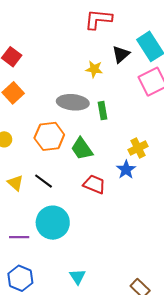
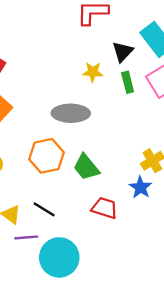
green rectangle: (102, 111) -> (128, 82), moved
purple line: (19, 237) -> (26, 237), moved

